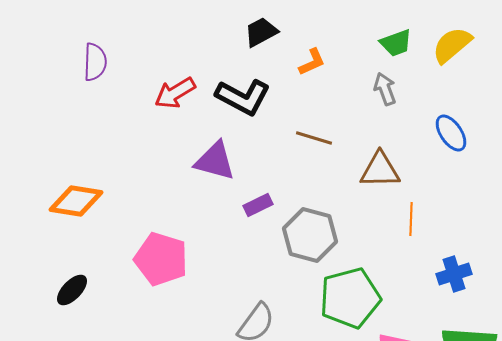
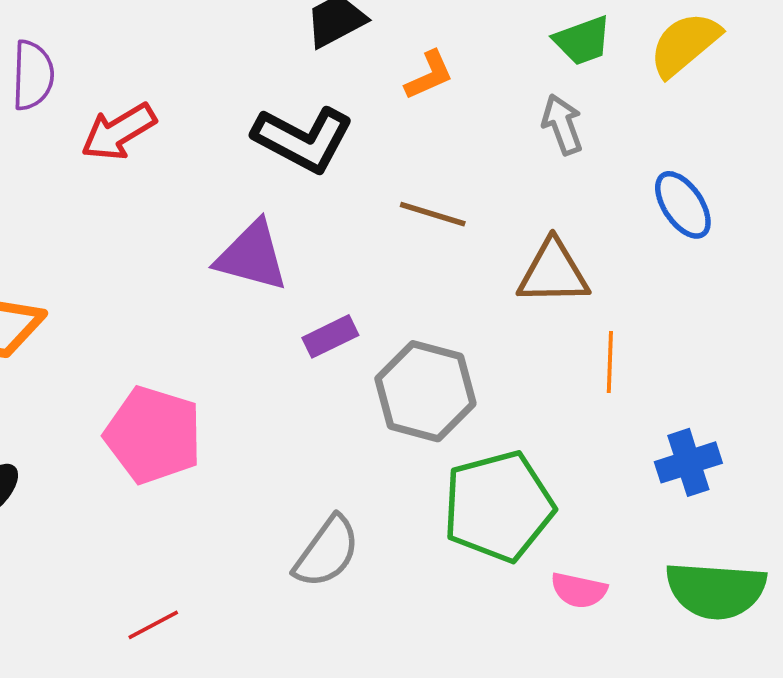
red arrow: (175, 93) -> (119, 132), moved

